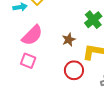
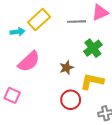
pink square: (28, 61) -> (12, 95), moved

